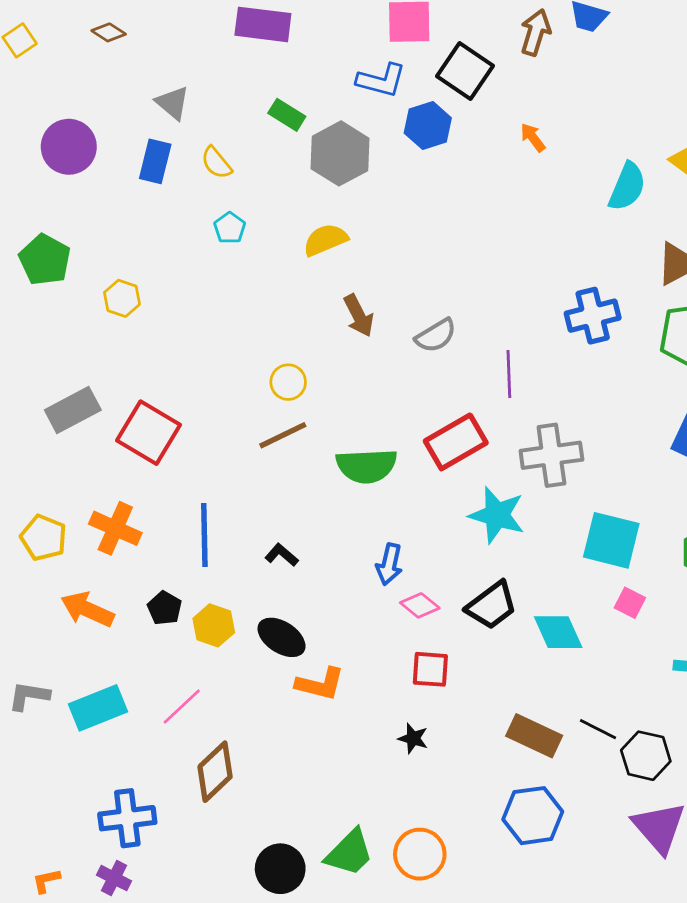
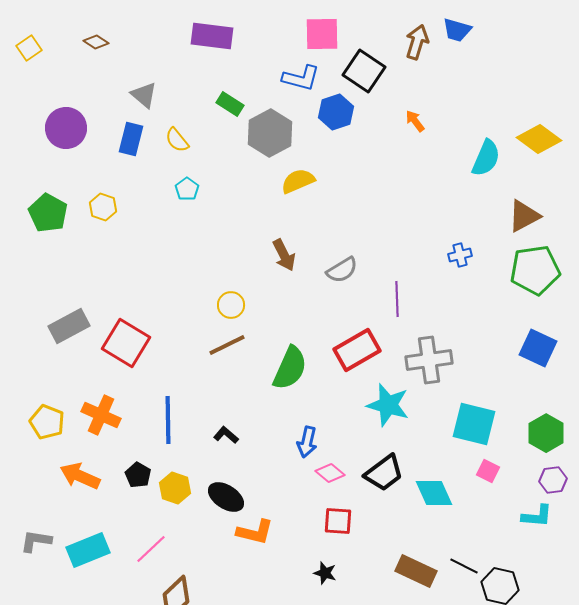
yellow semicircle: (325, 240) -> (298, 181), moved
yellow hexagon: (122, 298) -> (103, 207), moved
blue cross: (593, 316) -> (460, 255), size x0.6
green semicircle: (367, 466) -> (290, 368), turned -63

